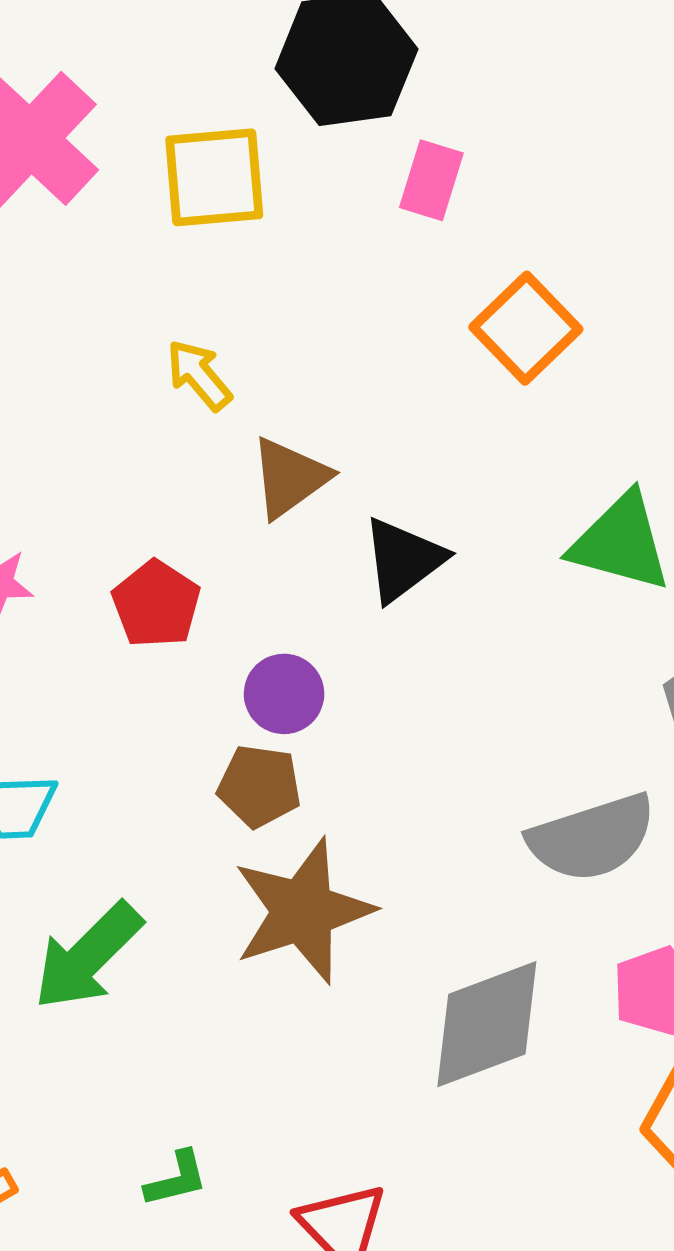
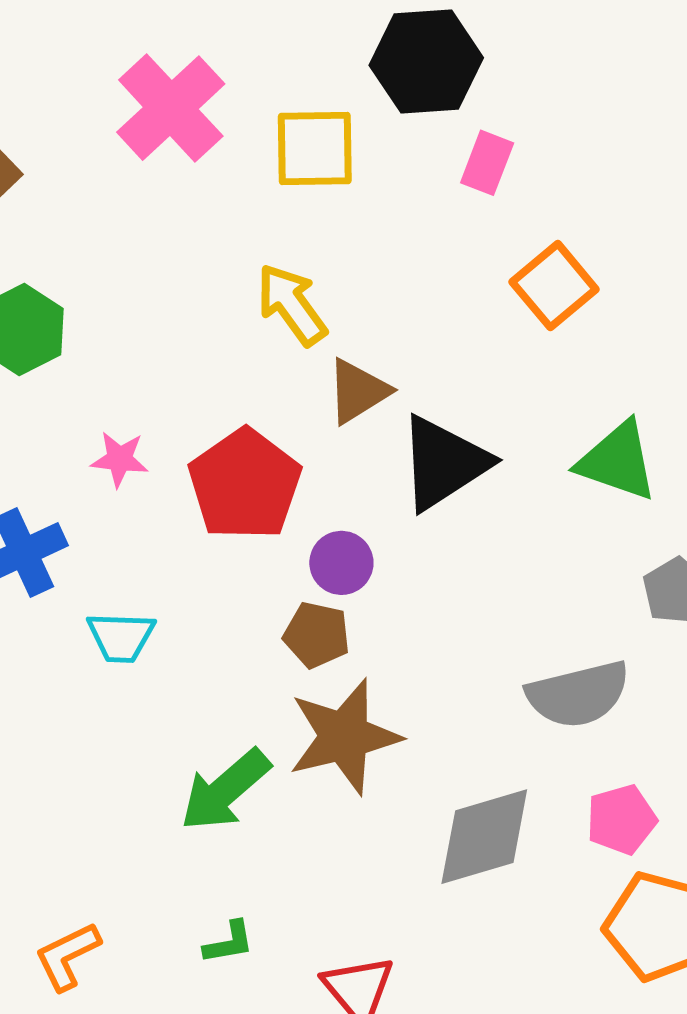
yellow arrow: (199, 375) -> (292, 305), size x1.4
black triangle: (403, 560) -> (444, 463), size x1.4
red pentagon: (156, 604) -> (245, 484), size x1.6
green arrow: (88, 956) -> (225, 790), moved

